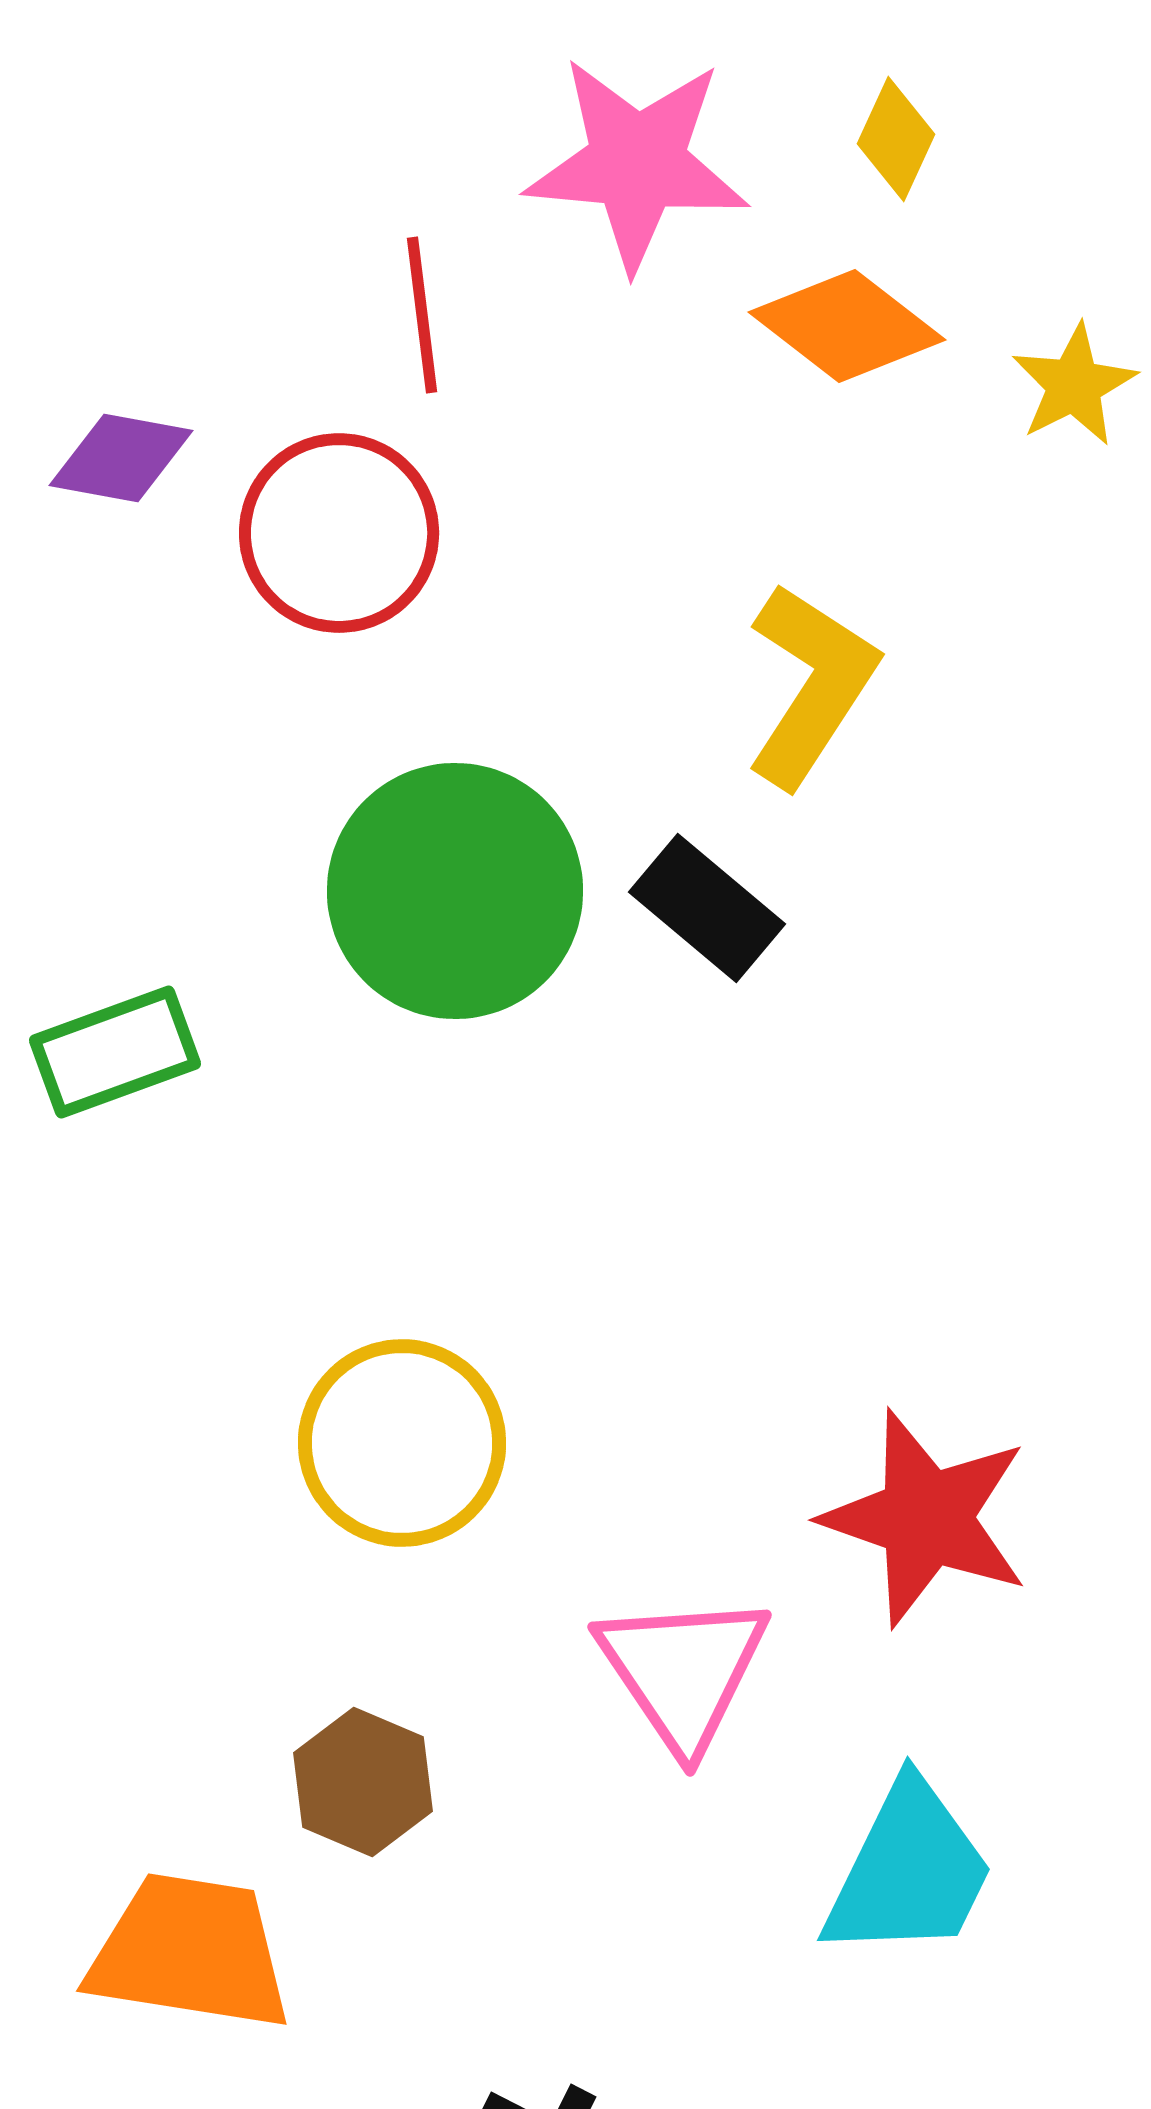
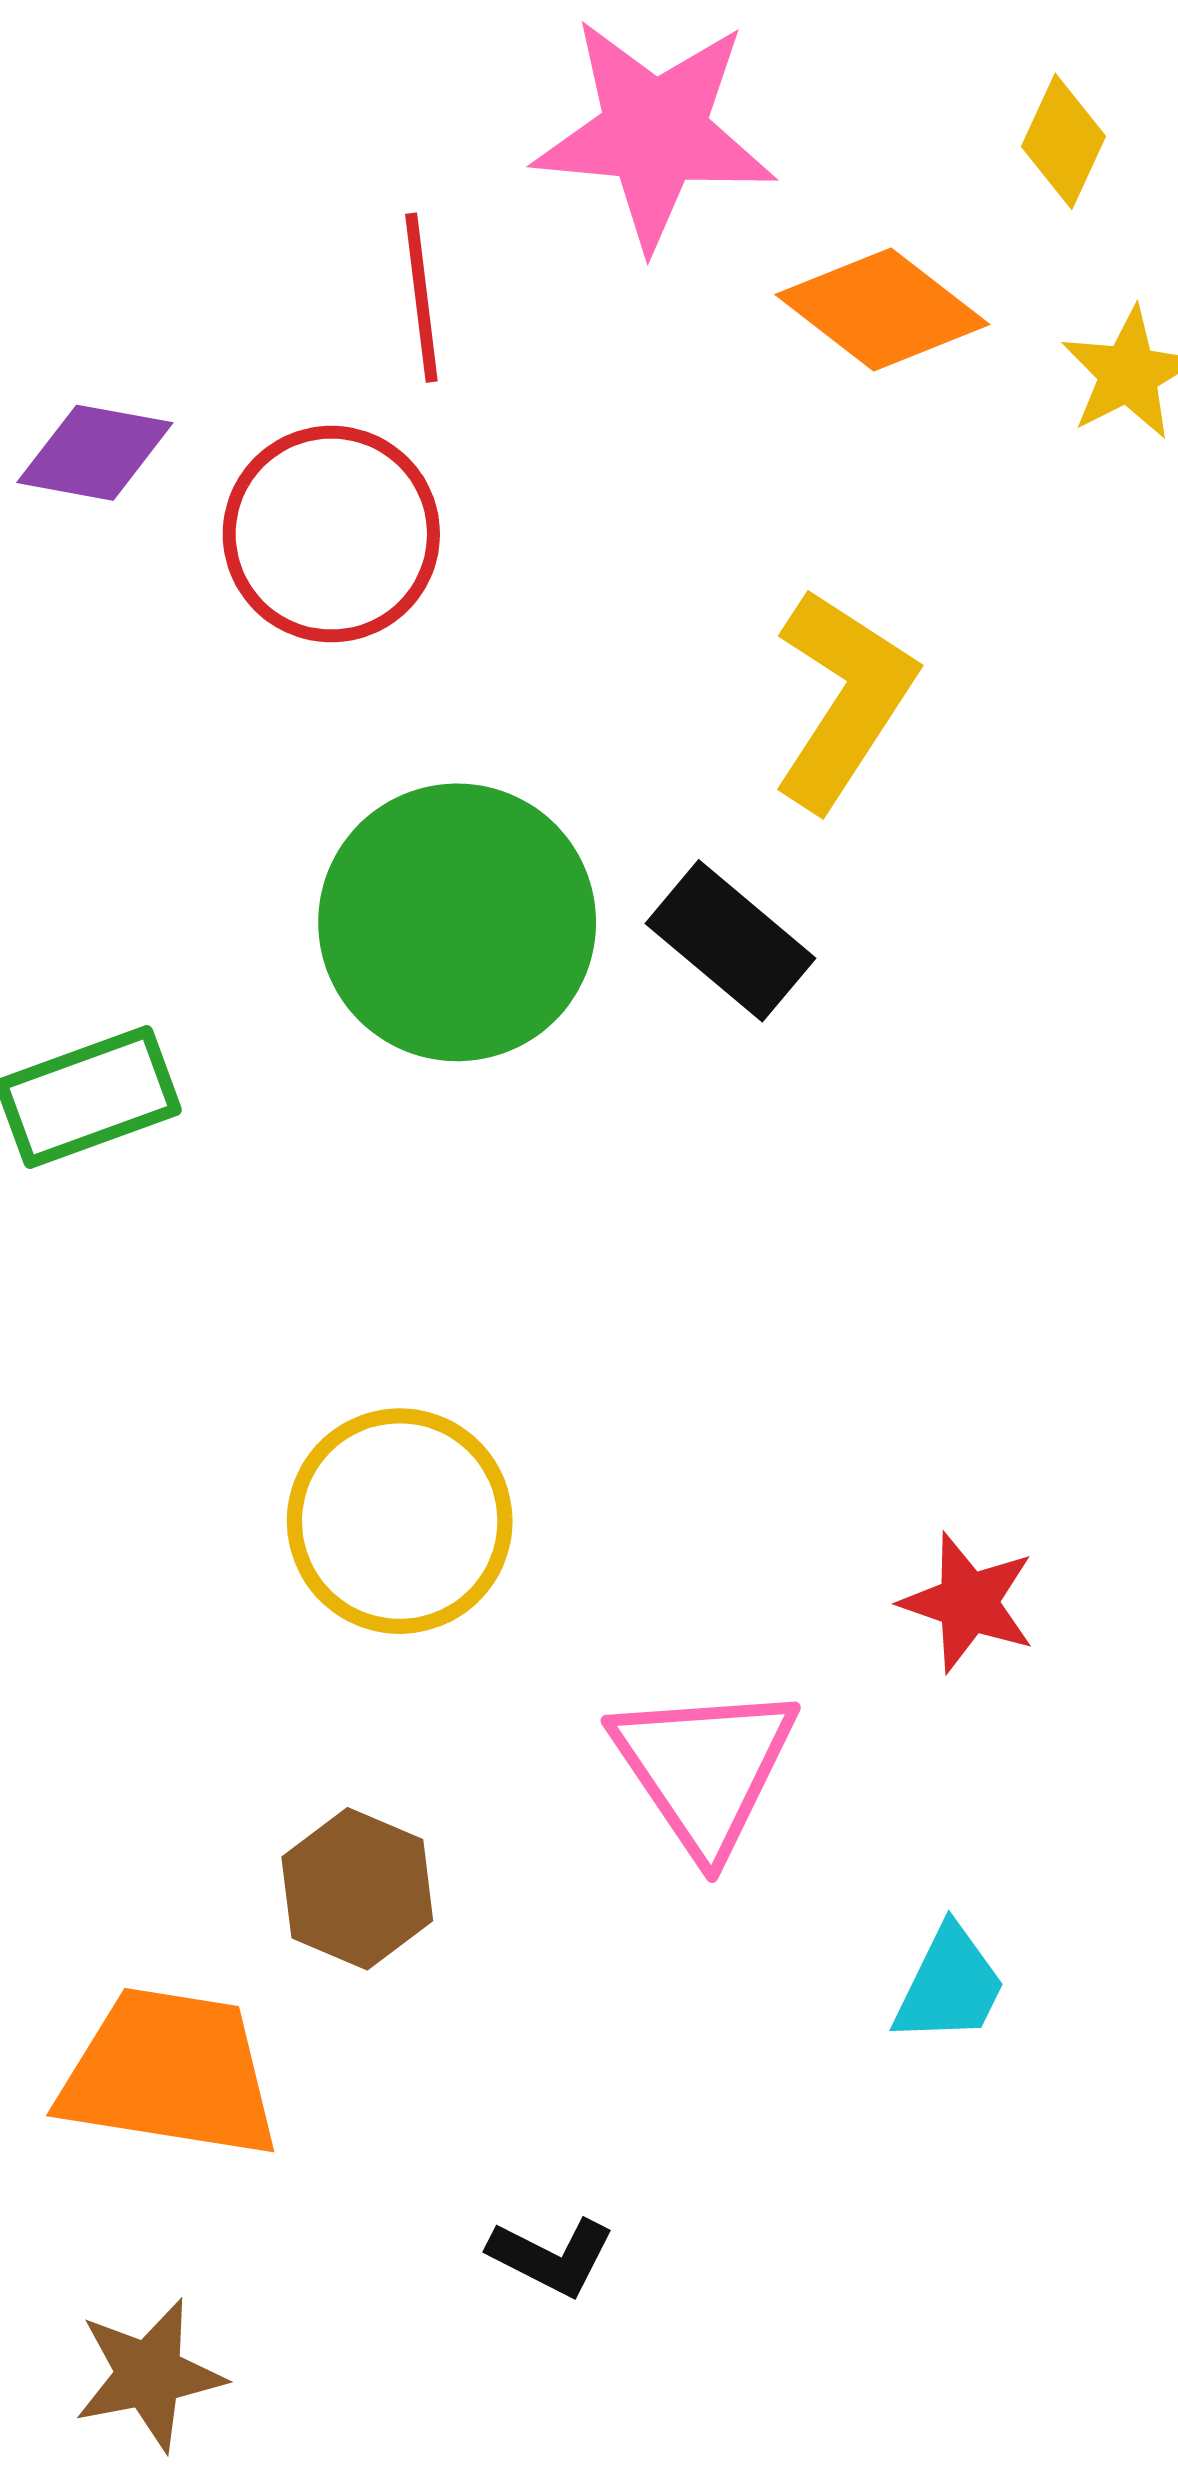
yellow diamond: (896, 139) -> (1063, 141), moved
red star: (926, 1518) -> (968, 1602), size x0.6
cyan trapezoid: (909, 1871) -> (950, 1985), size x0.6

